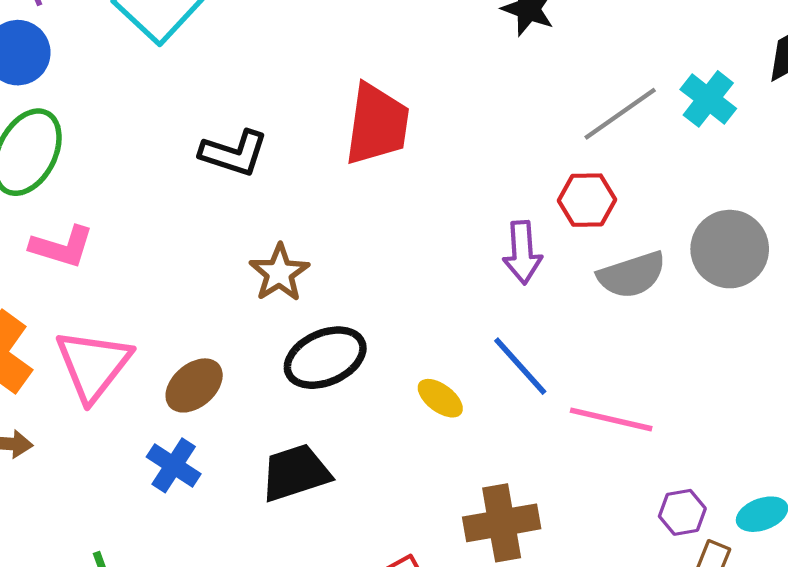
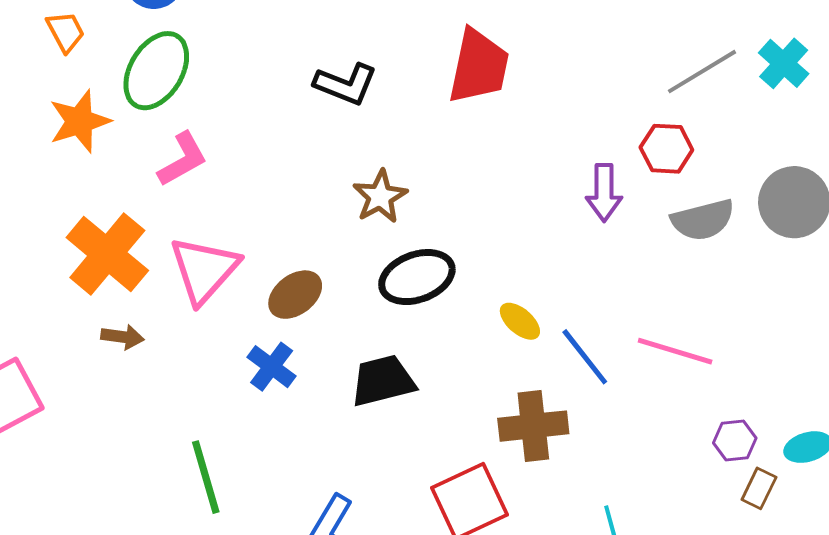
pink L-shape: (62, 247) -> (183, 159), turned -50
blue line: (520, 366) -> (585, 357), moved
brown cross: (502, 523) -> (533, 426), moved

